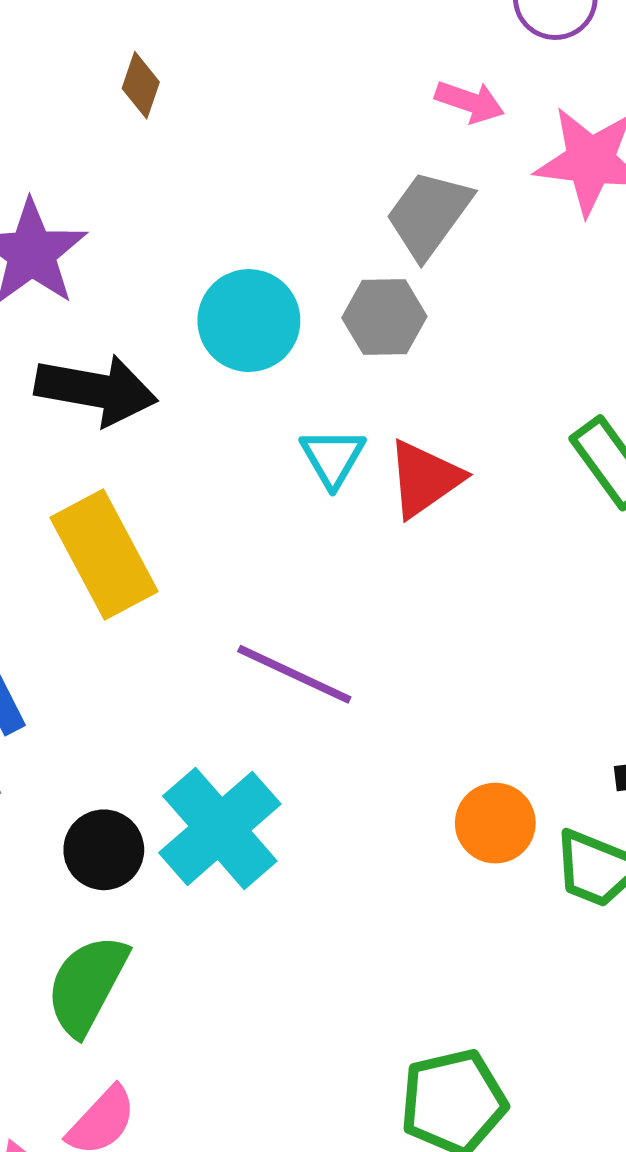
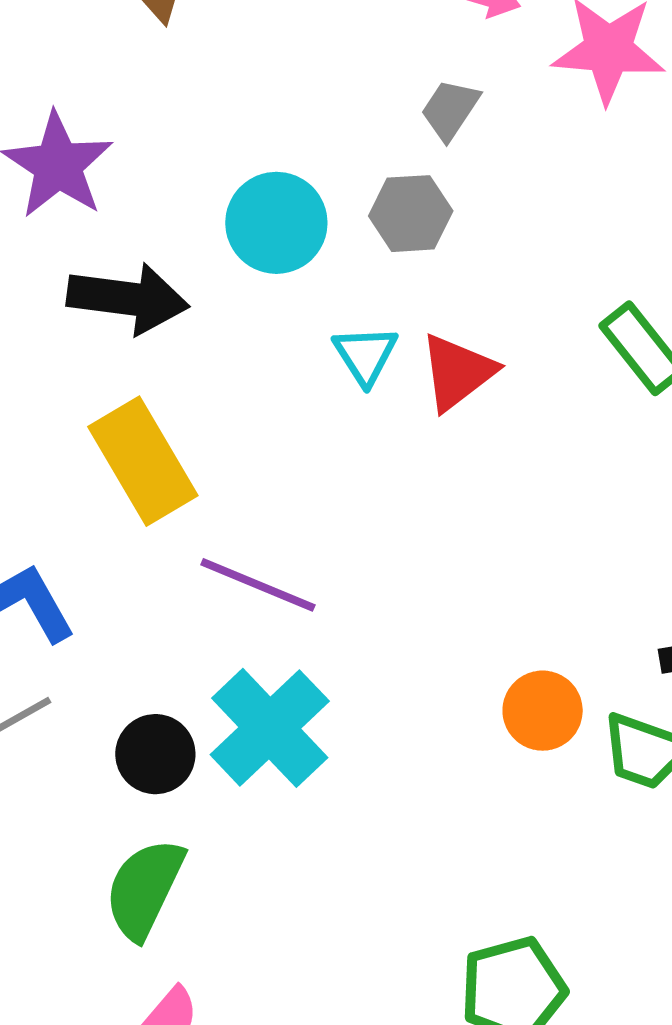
gray trapezoid: (429, 214) -> (450, 110), size x0.7
purple line: (294, 674) -> (258, 585), moved

